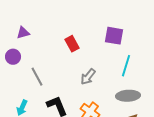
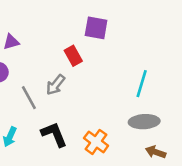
purple square: (114, 36) -> (96, 28), moved
gray arrow: (88, 77) -> (55, 85), moved

